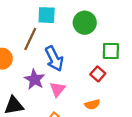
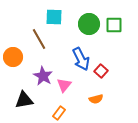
brown line: (30, 39) -> (39, 39), turned -55
green square: (111, 51) -> (114, 25), moved
blue arrow: (54, 59) -> (81, 59), moved

